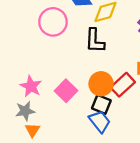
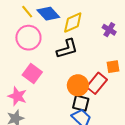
black L-shape: (95, 41) -> (67, 49), turned -100
pink square: (66, 91) -> (32, 74), moved

